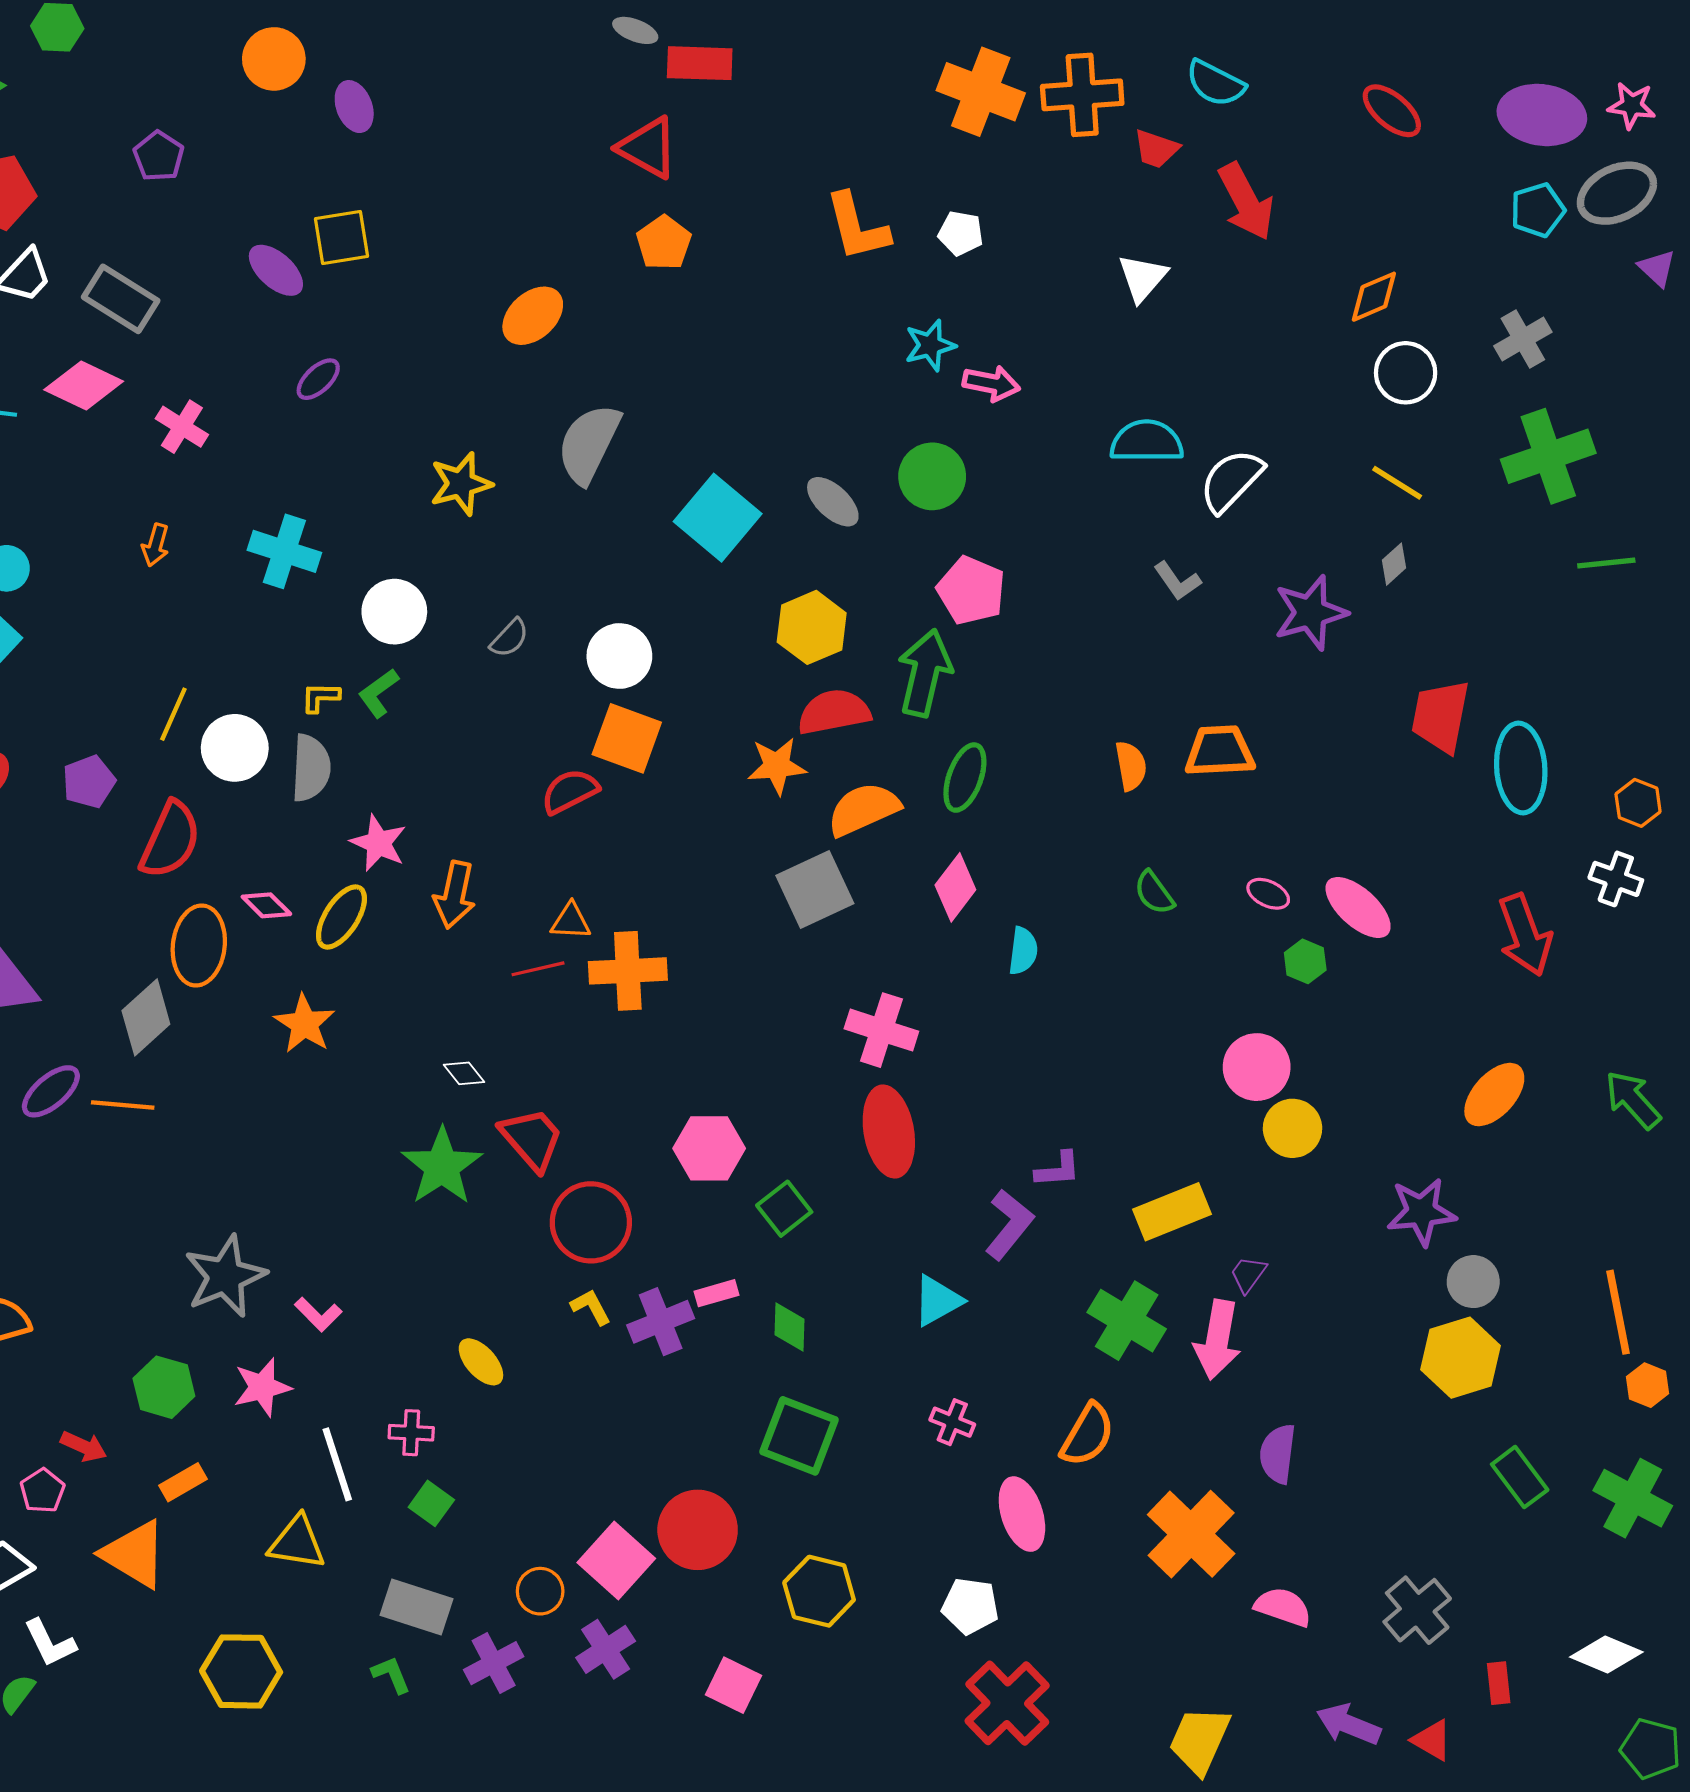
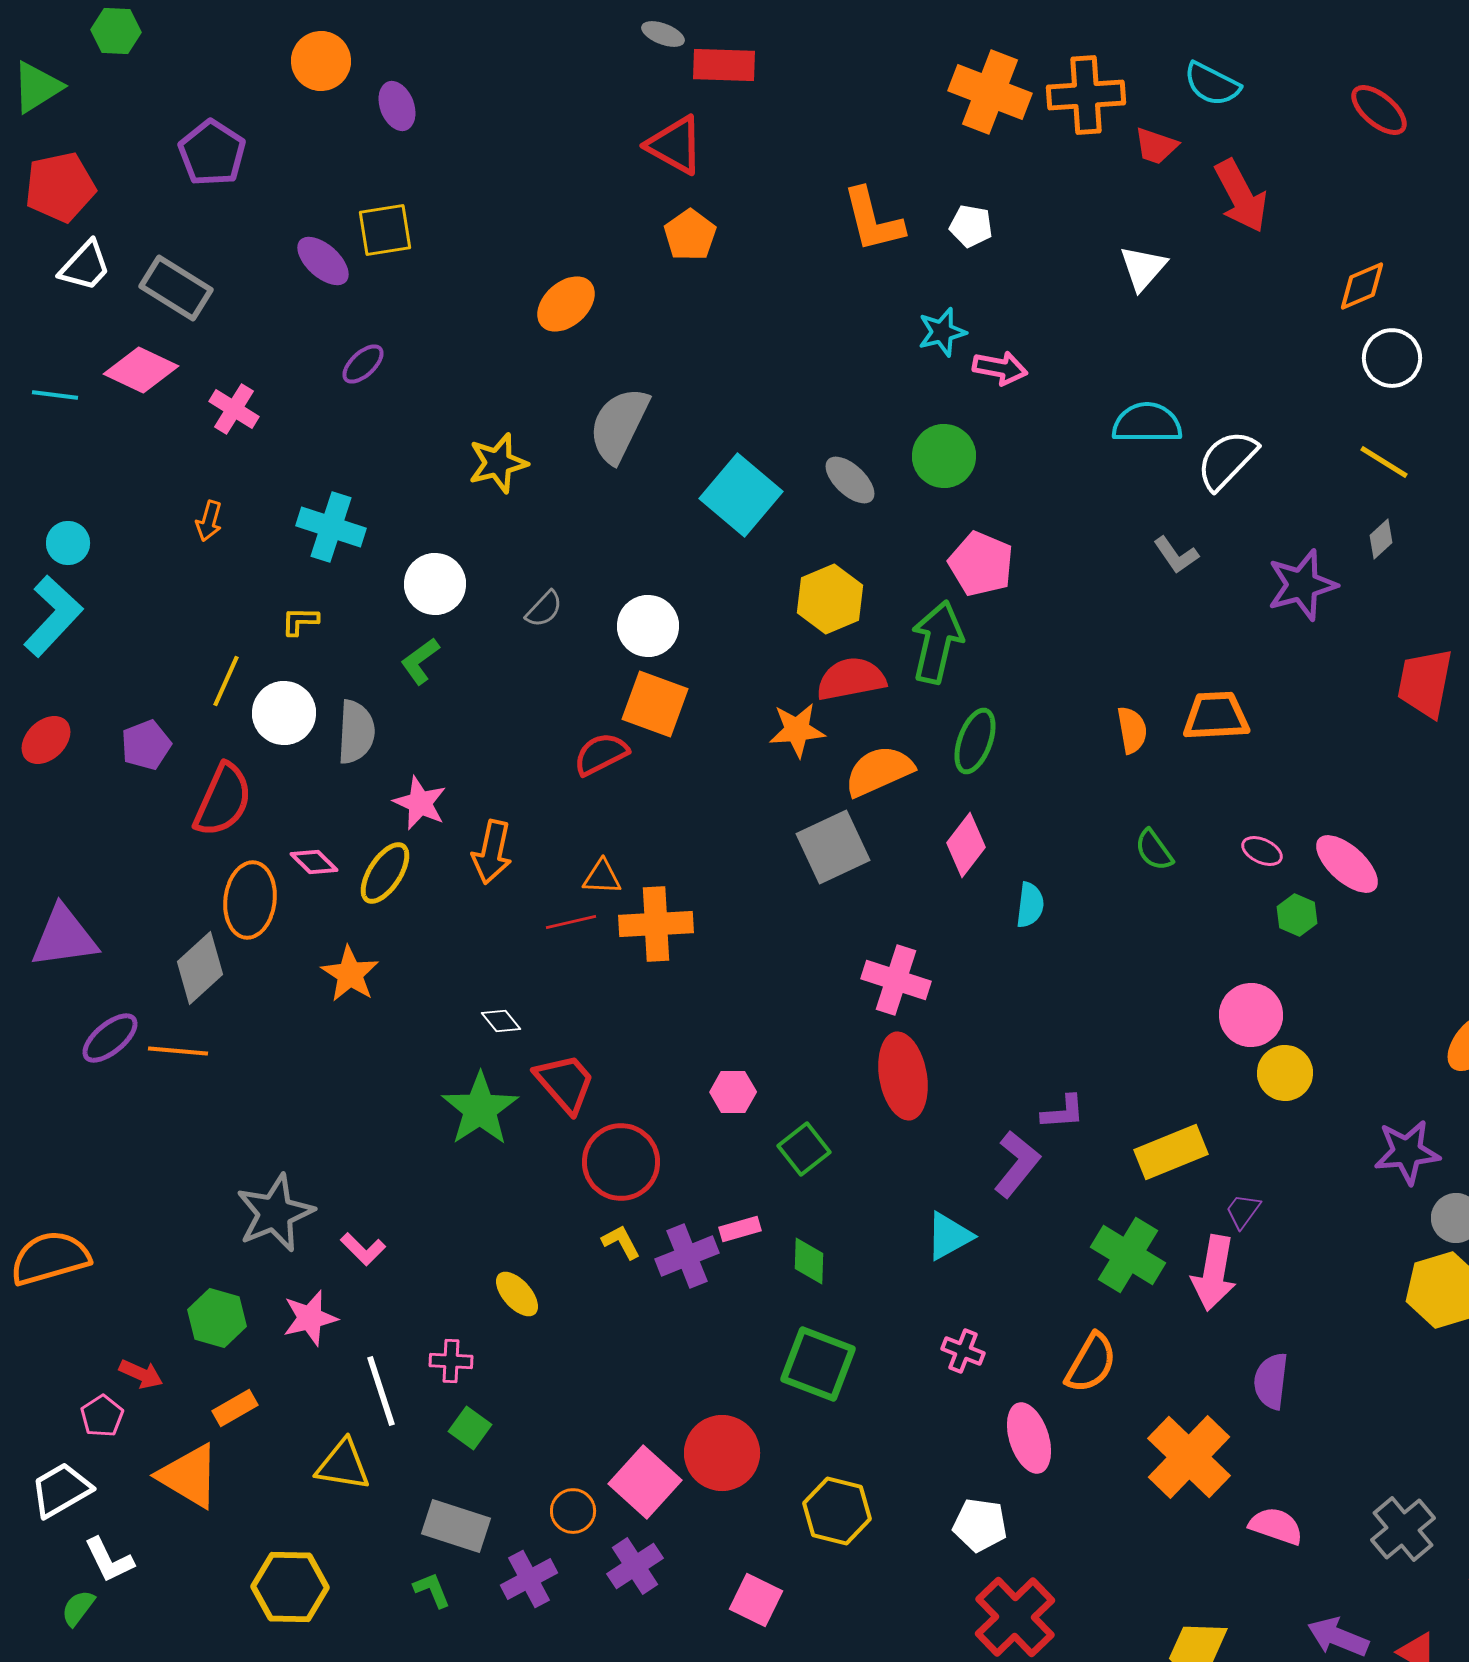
purple pentagon: (159, 156) -> (212, 153), size x1.4
yellow L-shape: (320, 697) -> (300, 621), moved
pink hexagon: (709, 1148) -> (733, 1092), size x0.7

